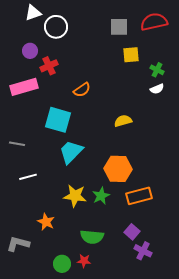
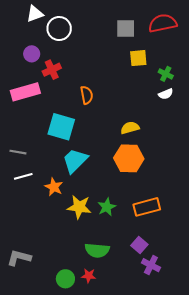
orange semicircle: (82, 90) -> (87, 95), turned -66
orange hexagon: (118, 169) -> (129, 158), moved
white line: (28, 177) -> (23, 176), moved
orange star: (46, 222) -> (54, 187), moved

